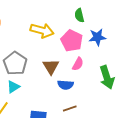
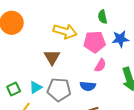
pink pentagon: (72, 41) -> (95, 42), turned -30
gray pentagon: (15, 63) -> (59, 90), moved, turned -30
brown triangle: (51, 67) -> (52, 57), moved

